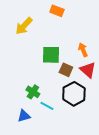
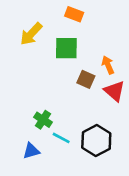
green square: (51, 55) -> (66, 48), moved
brown square: (66, 70) -> (86, 79), moved
black hexagon: (74, 94) -> (96, 140), moved

